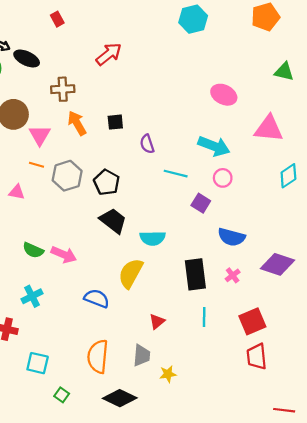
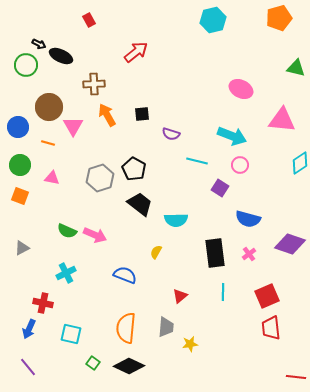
purple semicircle: (147, 144) -> (171, 134), turned -54
orange line: (36, 165) -> (48, 143), moved
gray hexagon: (67, 176) -> (100, 178), moved
yellow semicircle: (131, 273) -> (156, 252), size x0.5
black diamond: (120, 398) -> (129, 366), moved

